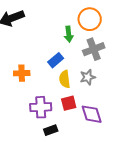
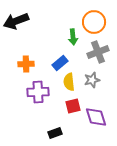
orange cross: (22, 73) -> (26, 64), moved
purple cross: (41, 107) -> (38, 92), moved

